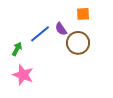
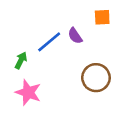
brown circle: (78, 43) -> (96, 78), moved

